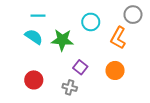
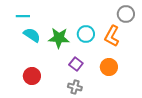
cyan line: (38, 16) -> (23, 16), moved
cyan circle: (91, 22) -> (86, 34), moved
gray cross: (70, 87) -> (75, 87), moved

